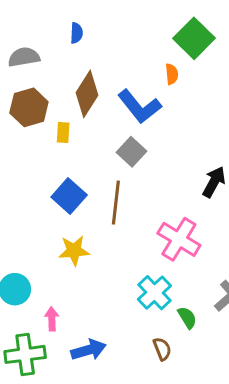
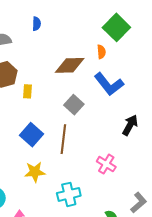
brown diamond: (87, 94) -> (70, 65), moved, turned 56
blue L-shape: (139, 106) -> (109, 84), moved
pink cross: (179, 239) -> (106, 164), size x0.7
cyan cross: (154, 293) -> (69, 194), moved, turned 30

